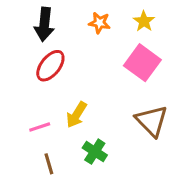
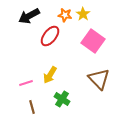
yellow star: (144, 21) -> (83, 14), moved
black arrow: (44, 24) -> (29, 16), turned 55
red ellipse: (50, 66) -> (50, 36), moved

